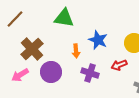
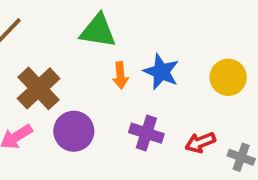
orange arrow: (76, 51) -> (120, 75), moved
red arrow: (119, 65) -> (200, 142), moved

